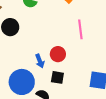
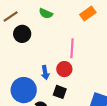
pink line: (80, 29) -> (72, 48), moved

